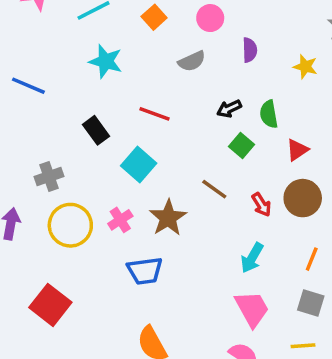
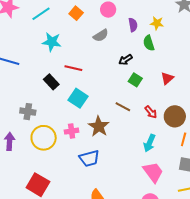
yellow star: (305, 67) -> (157, 23), moved
red line: (155, 114) -> (73, 68), moved
green semicircle: (269, 114) -> (149, 43), moved
gray cross: (49, 176) -> (28, 112), turned 35
brown circle: (303, 198) -> (175, 116), moved
pink cross: (120, 220) -> (72, 131), turned 32

